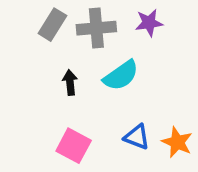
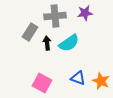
gray rectangle: (52, 25) -> (30, 32), moved
black arrow: (70, 82) -> (47, 43), moved

